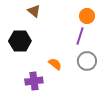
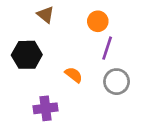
orange circle: (87, 16) -> (98, 21), moved
orange semicircle: (55, 64) -> (74, 75), moved

